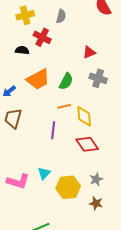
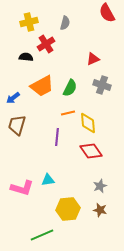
red cross: (42, 37) -> (46, 44), turned 30
cyan triangle: (44, 173) -> (48, 180), turned 40
yellow hexagon: (68, 187) -> (68, 209), moved

